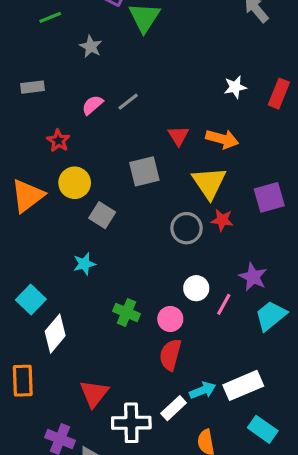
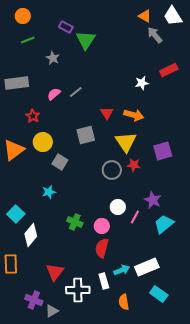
gray rectangle: (32, 87) -> (17, 83), size x1.6
red rectangle: (279, 94) -> (169, 70), moved, turned 42
white rectangle: (174, 408) -> (104, 281), turned -63

